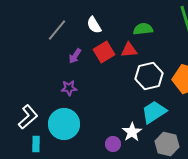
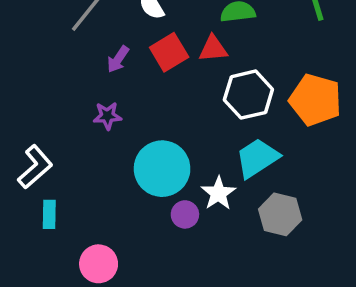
cyan circle: (64, 124) -> (162, 169), moved

